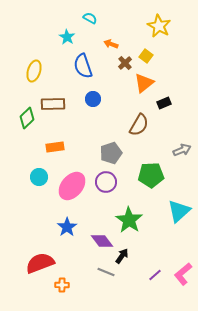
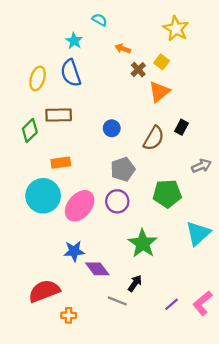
blue semicircle: (83, 66) -> (71, 73), moved
blue circle: (93, 99) -> (112, 128), moved
black rectangle: (164, 103) -> (181, 127), moved, turned -40
cyan circle: (39, 177) -> (43, 196), size x1.8
blue star: (67, 227) -> (74, 251), turned 30
purple diamond: (102, 241) -> (97, 269), moved

